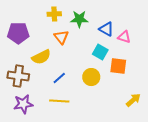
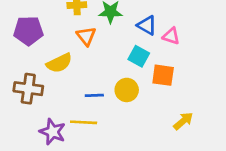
blue line: (59, 78) -> (94, 95), moved, turned 40
purple star: (23, 104) -> (53, 132), moved, turned 30

